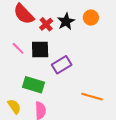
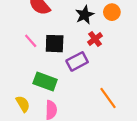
red cross: (46, 24) -> (95, 39), moved
orange line: (92, 97) -> (108, 98), turned 35

